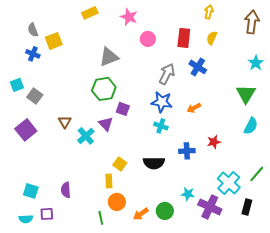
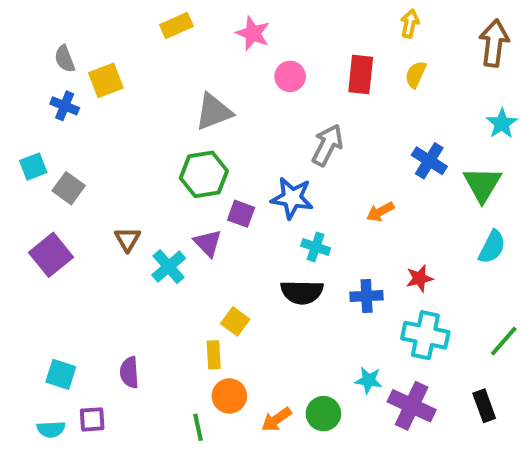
blue cross: (198, 67) -> (429, 161), moved
blue star: (162, 102) -> (292, 198), moved
black semicircle: (154, 163) -> (302, 292), moved
cyan cross: (229, 183) -> (425, 335), moved, turned -30
black rectangle: (247, 207) -> (484, 406), turned -35

